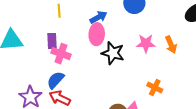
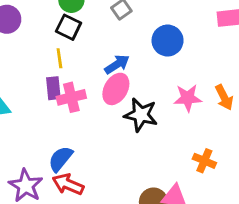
pink ellipse: (97, 34) -> (116, 89), turned 30
purple rectangle: (52, 41) -> (53, 88), moved
pink cross: (61, 54) -> (71, 97), moved, turned -30

